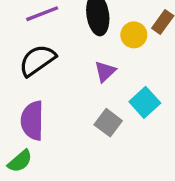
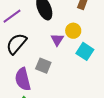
yellow circle: (134, 35) -> (73, 31), moved
gray square: (108, 123) -> (43, 66), moved

